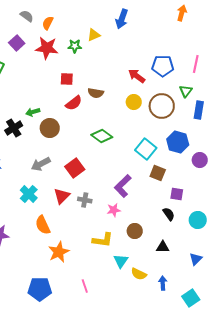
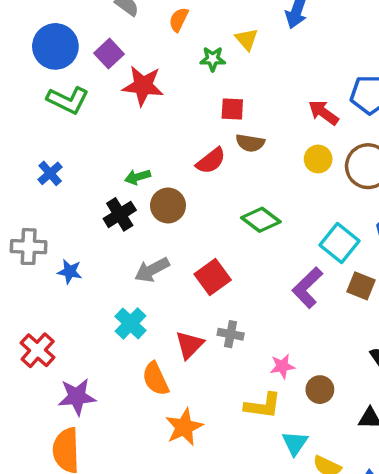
orange semicircle: (48, 23) -> (179, 20), moved
yellow triangle: (94, 35) -> (247, 39), turned -48
red star: (47, 48) -> (143, 86), moved
red square: (67, 79) -> (232, 109), moved
black cross: (14, 128) -> (120, 214), moved
purple L-shape: (123, 186) -> (307, 288), moved
red triangle: (62, 196) -> (189, 345), moved
pink star: (114, 210) -> (282, 366), moved

